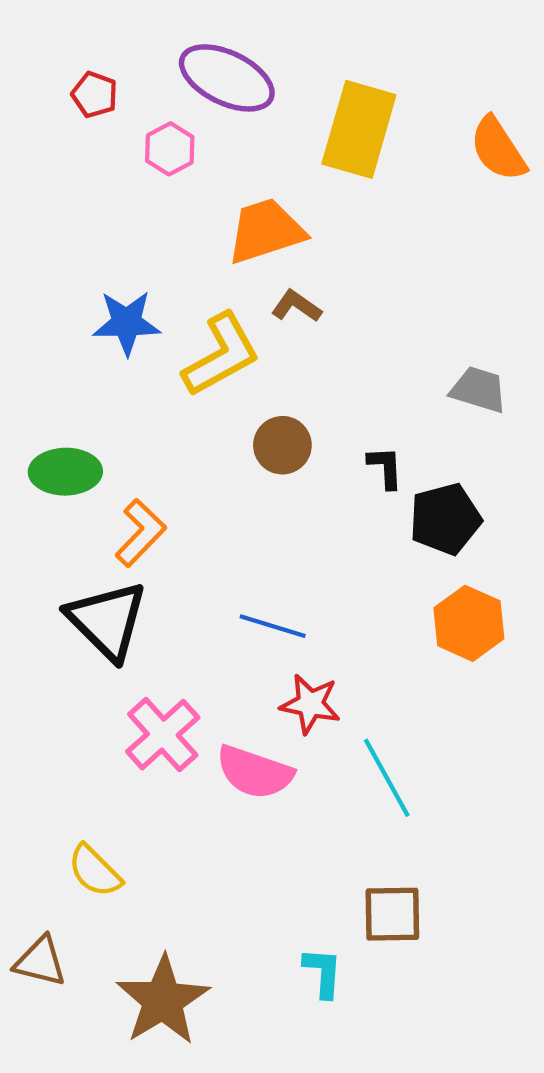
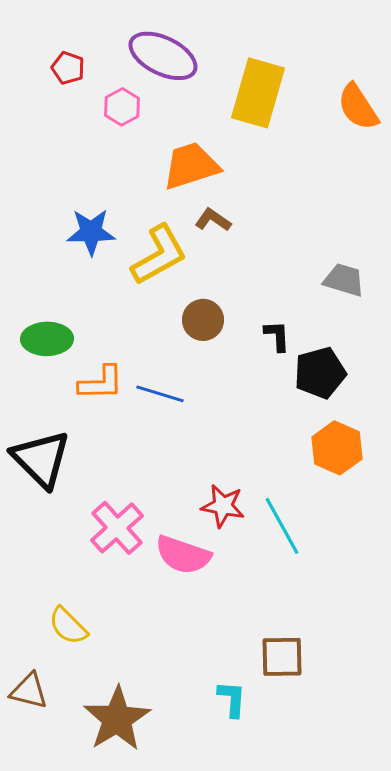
orange L-shape: (141, 533) -> (101, 383), turned 45
black triangle: (107, 621) -> (41, 459), moved
blue line: (273, 626) -> (160, 394), moved
cyan line: (387, 778) -> (282, 526), moved

